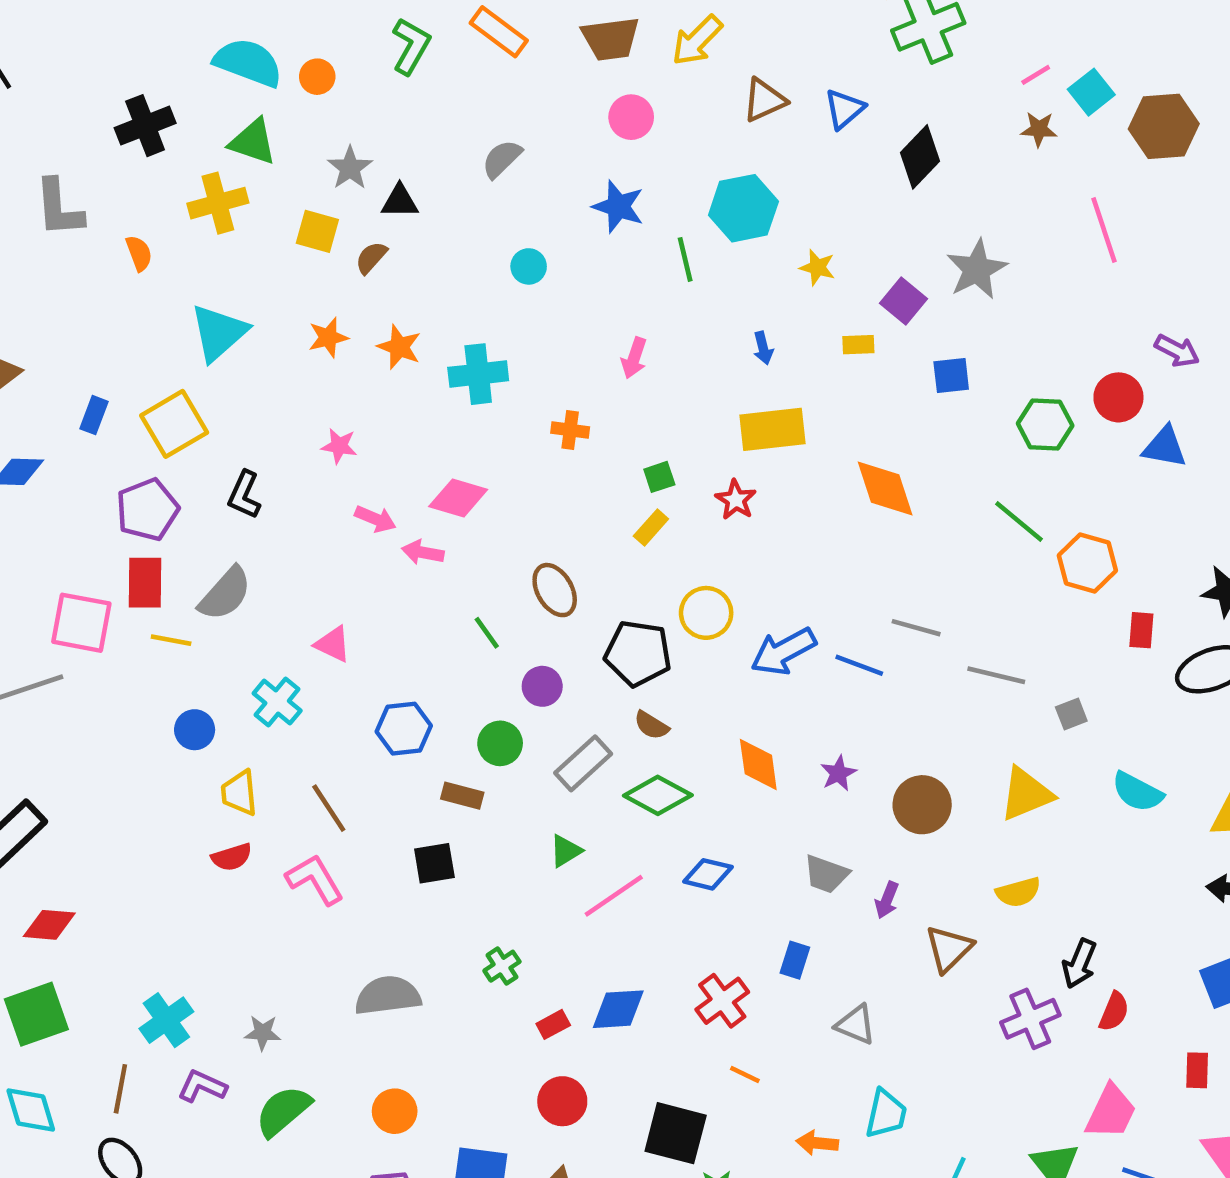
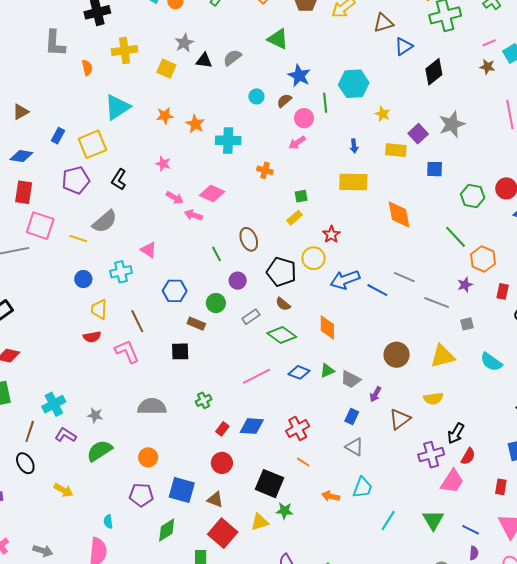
brown triangle: (764, 100) -> (383, 23), moved
pink circle: (631, 117) -> (304, 118), moved
green triangle: (253, 142) -> (278, 39), moved
gray semicircle: (502, 159) -> (232, 58), moved
brown semicircle: (371, 258) -> (284, 101), moved
yellow rectangle: (858, 345) -> (396, 150), size x1.5
pink arrow: (634, 358) -> (297, 143), turned 30
red star: (736, 500) -> (331, 234), moved
red rectangle: (145, 583) -> (24, 192), moved
cyan cross: (277, 702) -> (121, 272), turned 30
gray rectangle: (583, 763) -> (251, 317), size x0.7
purple star: (838, 773) -> (465, 285), moved
green triangle: (566, 851) -> (327, 371), moved
blue rectangle: (795, 960) -> (352, 417), moved
red rectangle: (553, 1024) -> (222, 429), turned -32
pink trapezoid: (1111, 1112) -> (452, 481), moved

